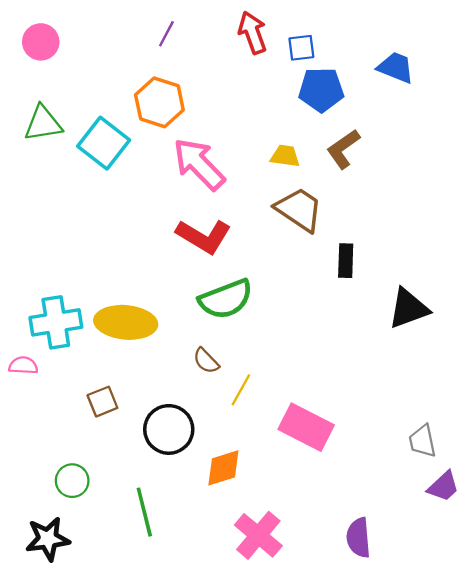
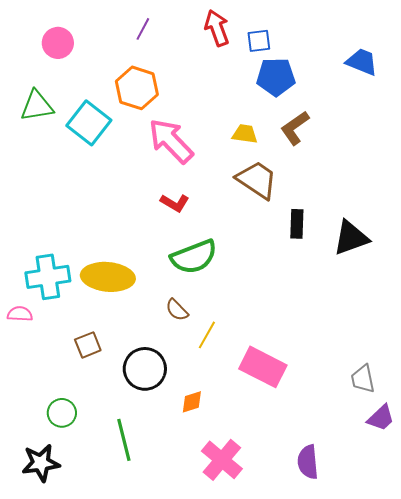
pink circle: (41, 42) -> (58, 43), moved
blue trapezoid: (396, 68) -> (362, 62), moved
red L-shape: (204, 236) -> (175, 203), size x0.6
black triangle: (408, 308) -> (351, 238), moved
orange diamond: (223, 468) -> (192, 402), size x0.7

